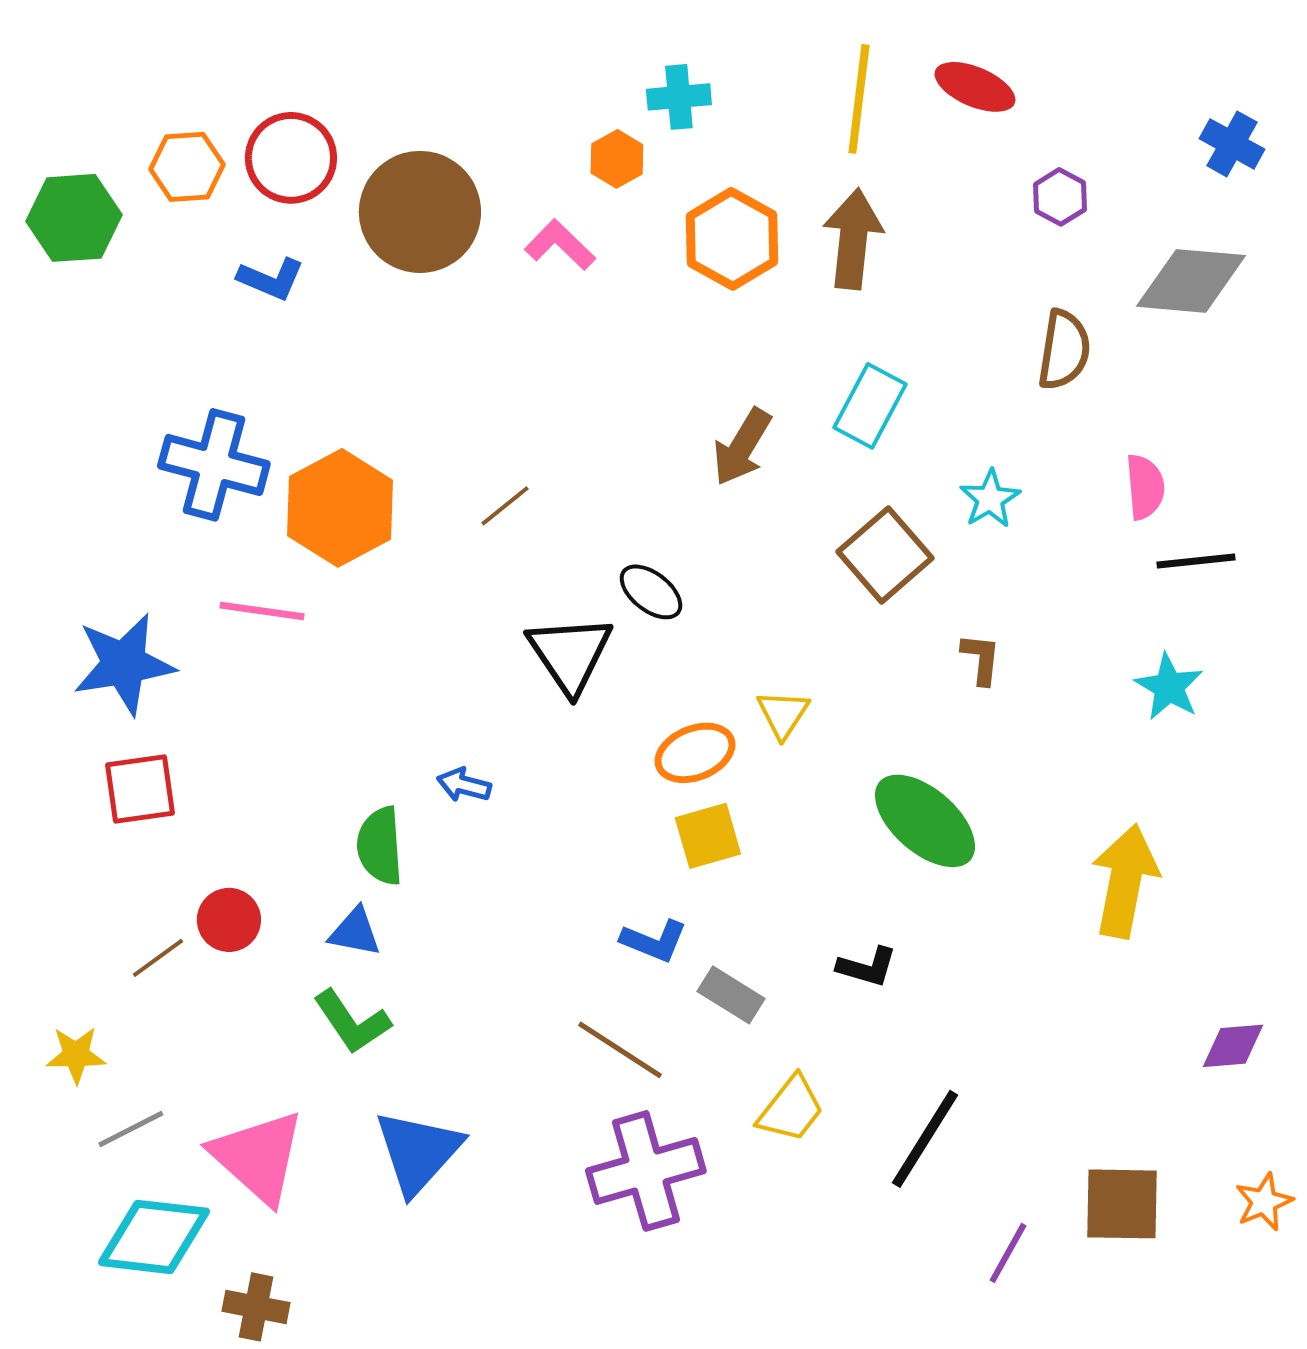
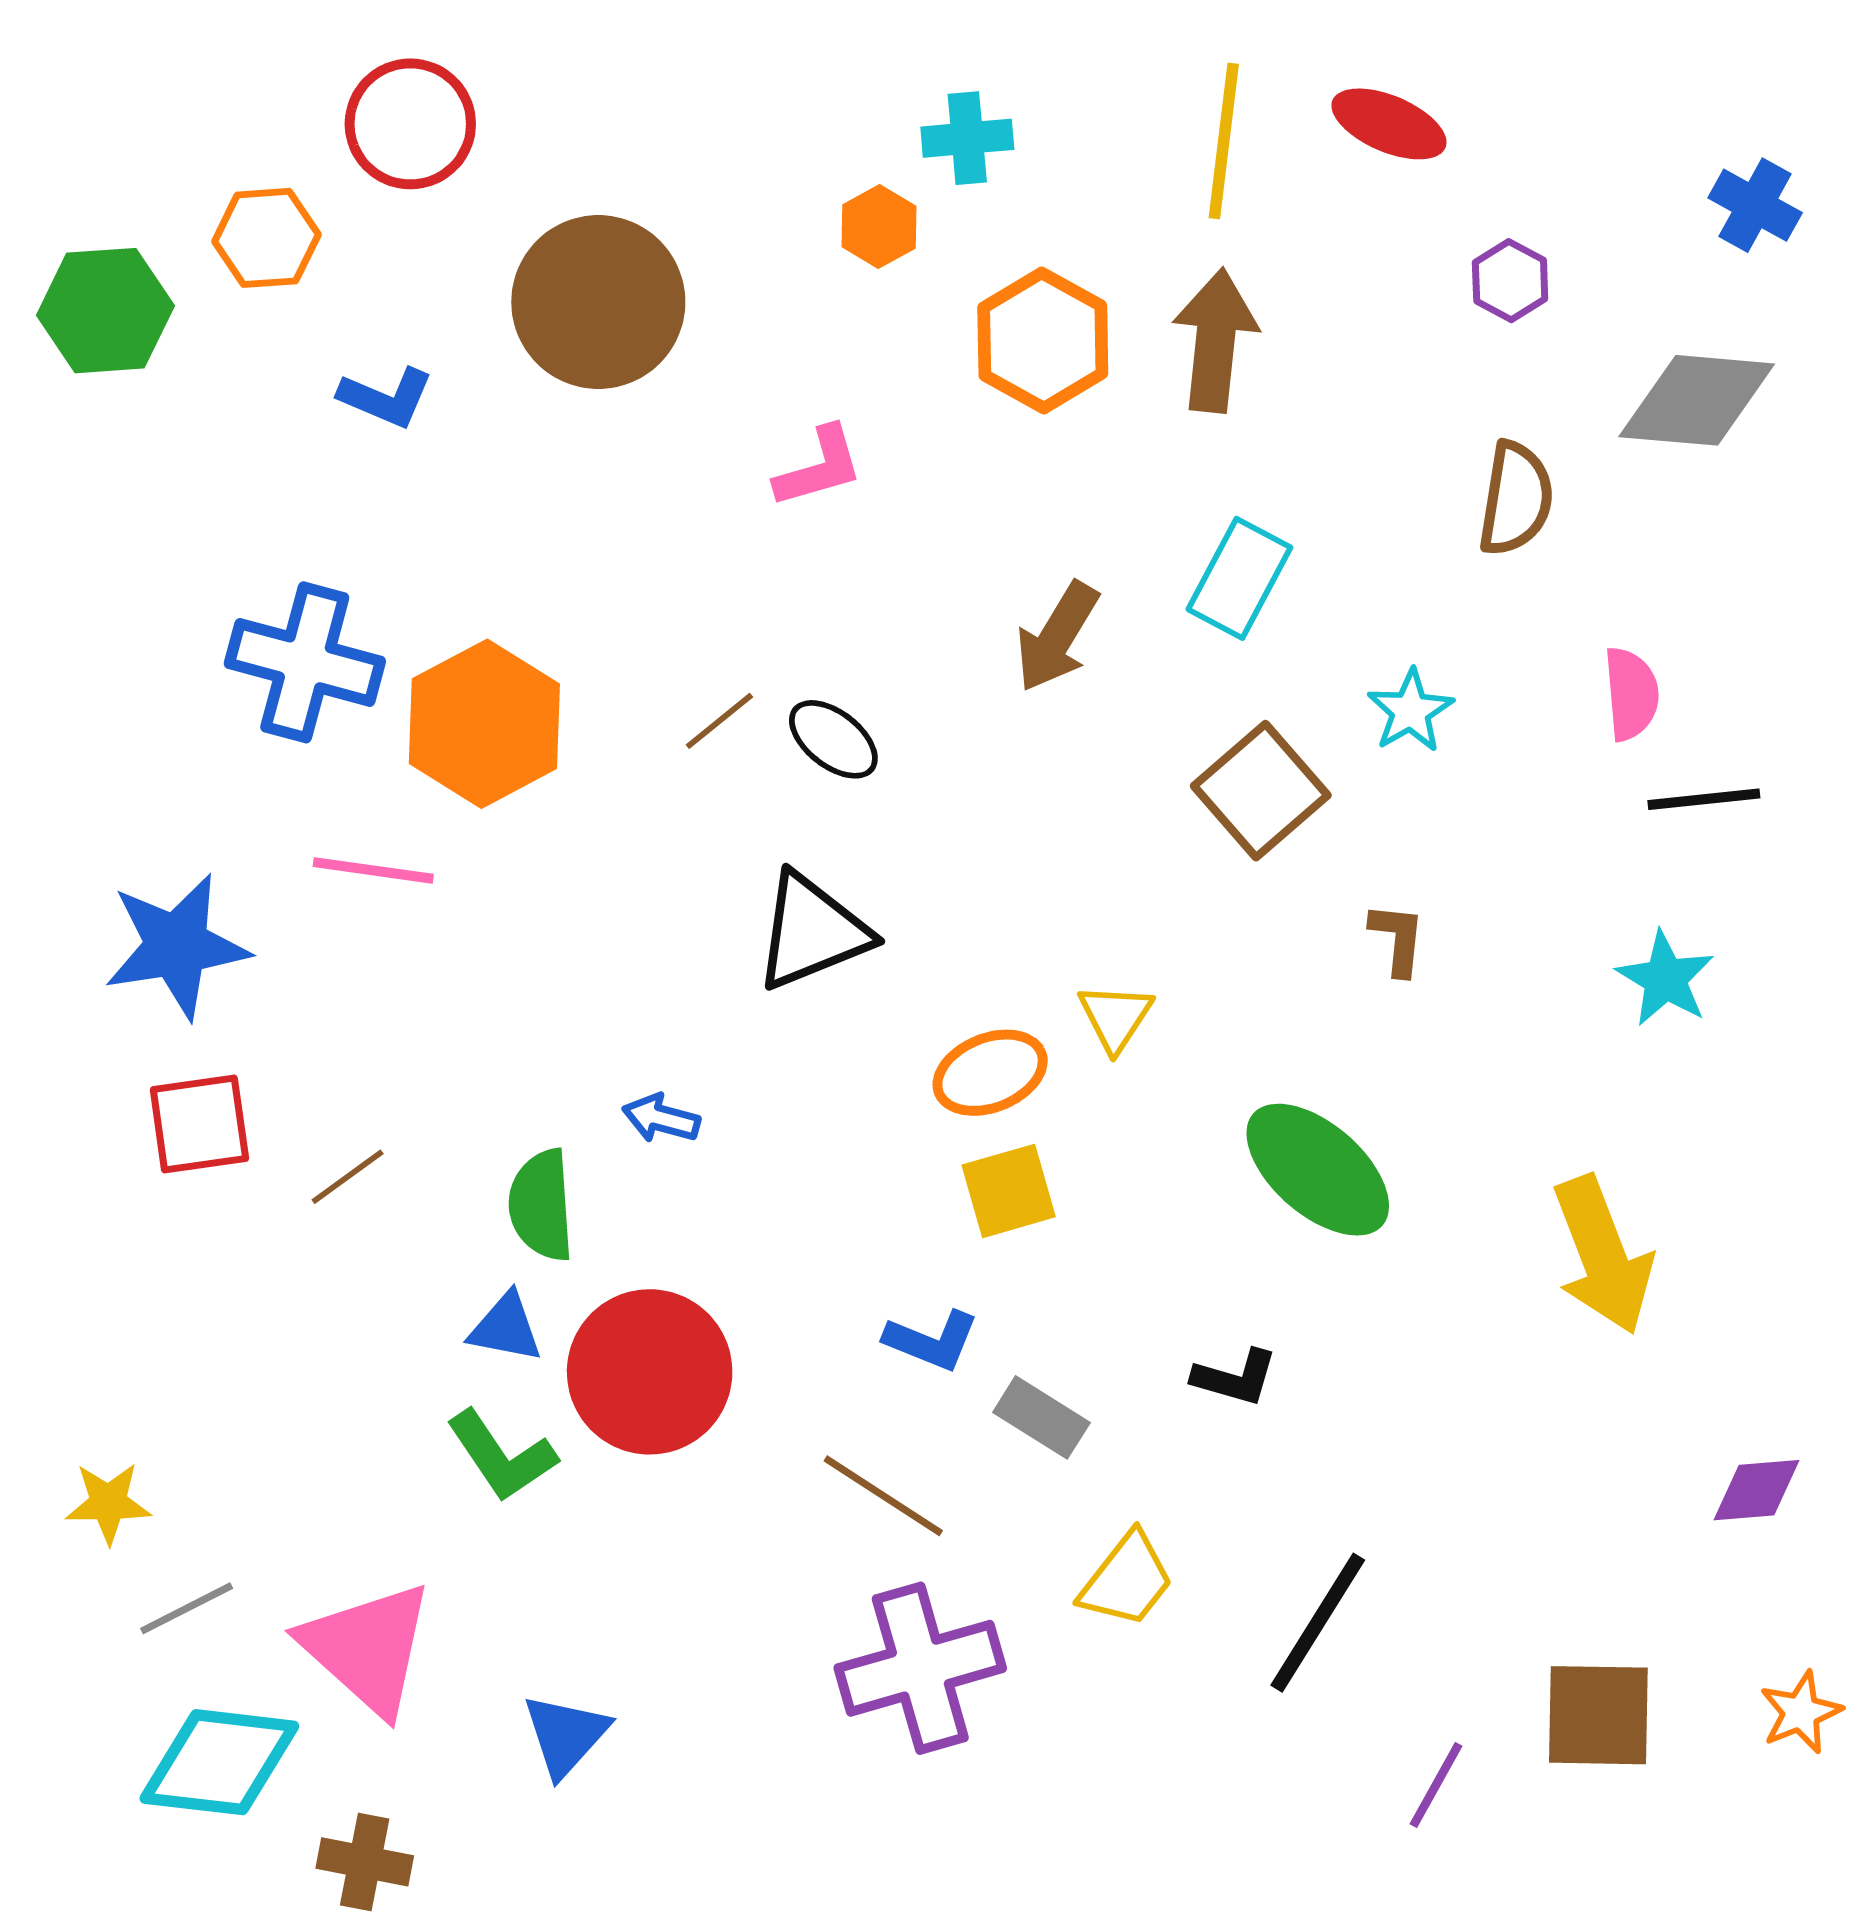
red circle: (291, 158) -> (410, 124), moved
pink L-shape: (560, 245) -> (819, 467), moved, turned 120
black ellipse: (651, 592) -> (833, 739), moved
black triangle: (570, 654) -> (812, 932), turned 42
yellow arrow: (1125, 881) -> (1603, 1255), turned 148
red circle: (229, 920) -> (650, 1372), moved, size x1.8
brown line: (158, 958) -> (348, 1177), moved
blue triangle: (418, 1152) -> (566, 1735), moved, size x0.7

